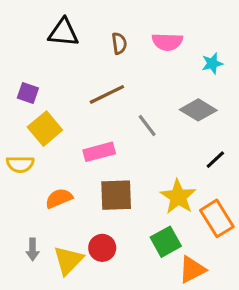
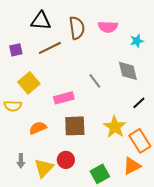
brown semicircle: (119, 43) -> (77, 28), size x1.6
purple square: (28, 93) -> (16, 50), moved, turned -32
brown line: (107, 94) -> (50, 48), moved
gray diamond: (198, 110) -> (128, 71), turned 45
green square: (166, 242) -> (100, 174), moved
orange triangle: (192, 270) -> (132, 166), moved

